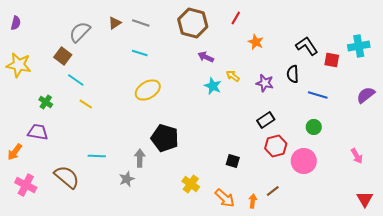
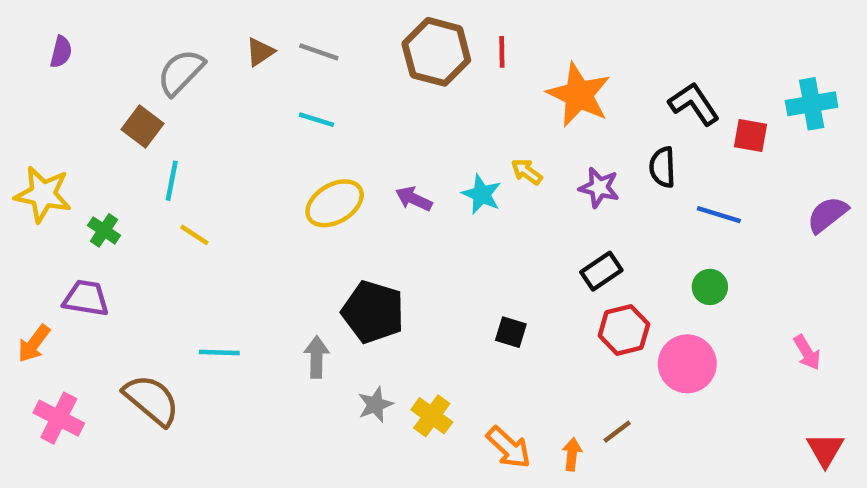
red line: (236, 18) -> (502, 52), moved, turned -32
purple semicircle: (16, 23) -> (61, 52), moved
orange star: (256, 42) -> (579, 95), size x1.8
purple arrow: (206, 57) -> (414, 199), moved
yellow star: (19, 65) -> (43, 194), moved
cyan line: (76, 80) -> (172, 181), turned 66
black square: (233, 161) -> (511, 332), moved
gray star: (127, 179) -> (375, 405), moved

